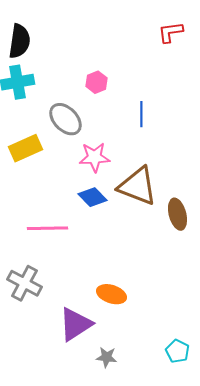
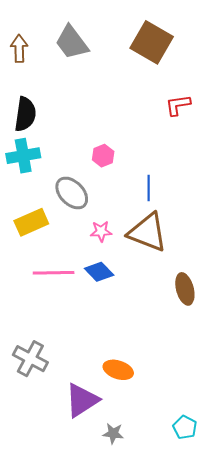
pink star: (94, 157) -> (101, 231), size x0.7
brown triangle: (137, 186) -> (148, 232), moved
pink line: (47, 228) -> (54, 273), moved

